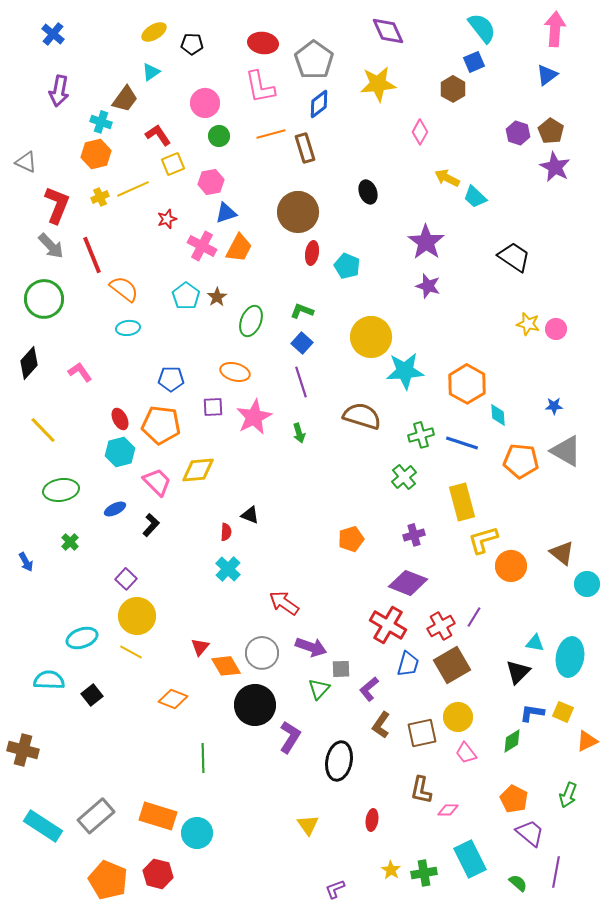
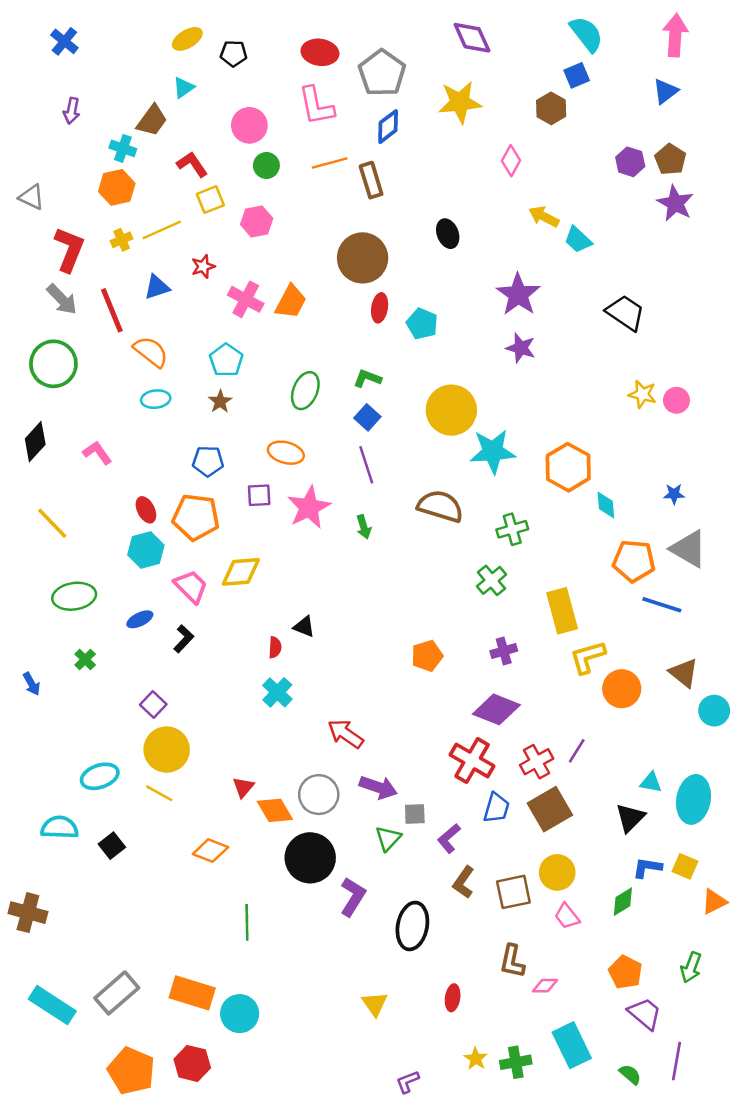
purple arrow: (59, 91) -> (72, 111), size x0.7
blue triangle: (226, 213) -> (157, 287), moved
brown star: (217, 297) -> (220, 402), moved
blue line: (462, 443) -> (662, 605), moved

